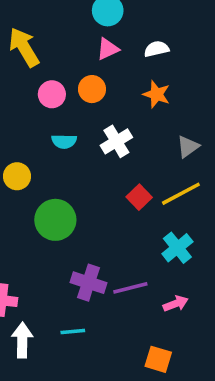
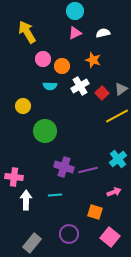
orange circle: (92, 89) -> (62, 66), moved
orange star: (157, 94) -> (93, 60), moved
red square: (139, 197) -> (102, 93), moved
cyan cross: (177, 248) -> (118, 159), moved
pink arrow: (176, 304) -> (114, 192), moved
orange square: (158, 359) -> (95, 212), moved

